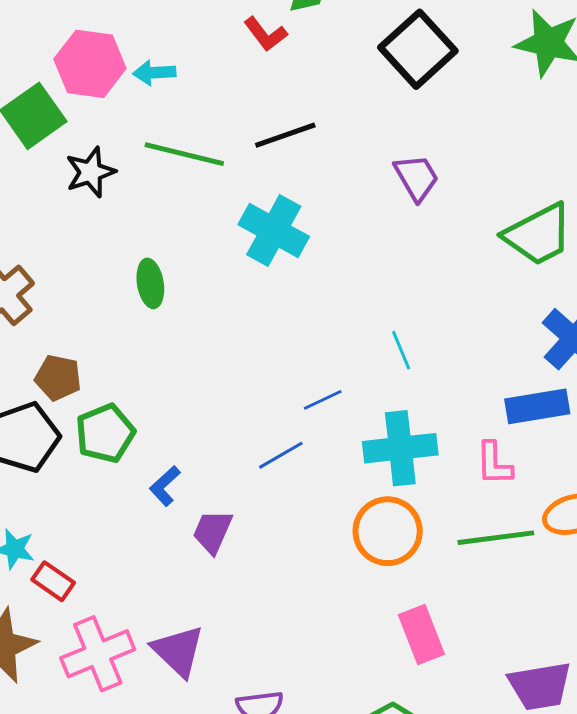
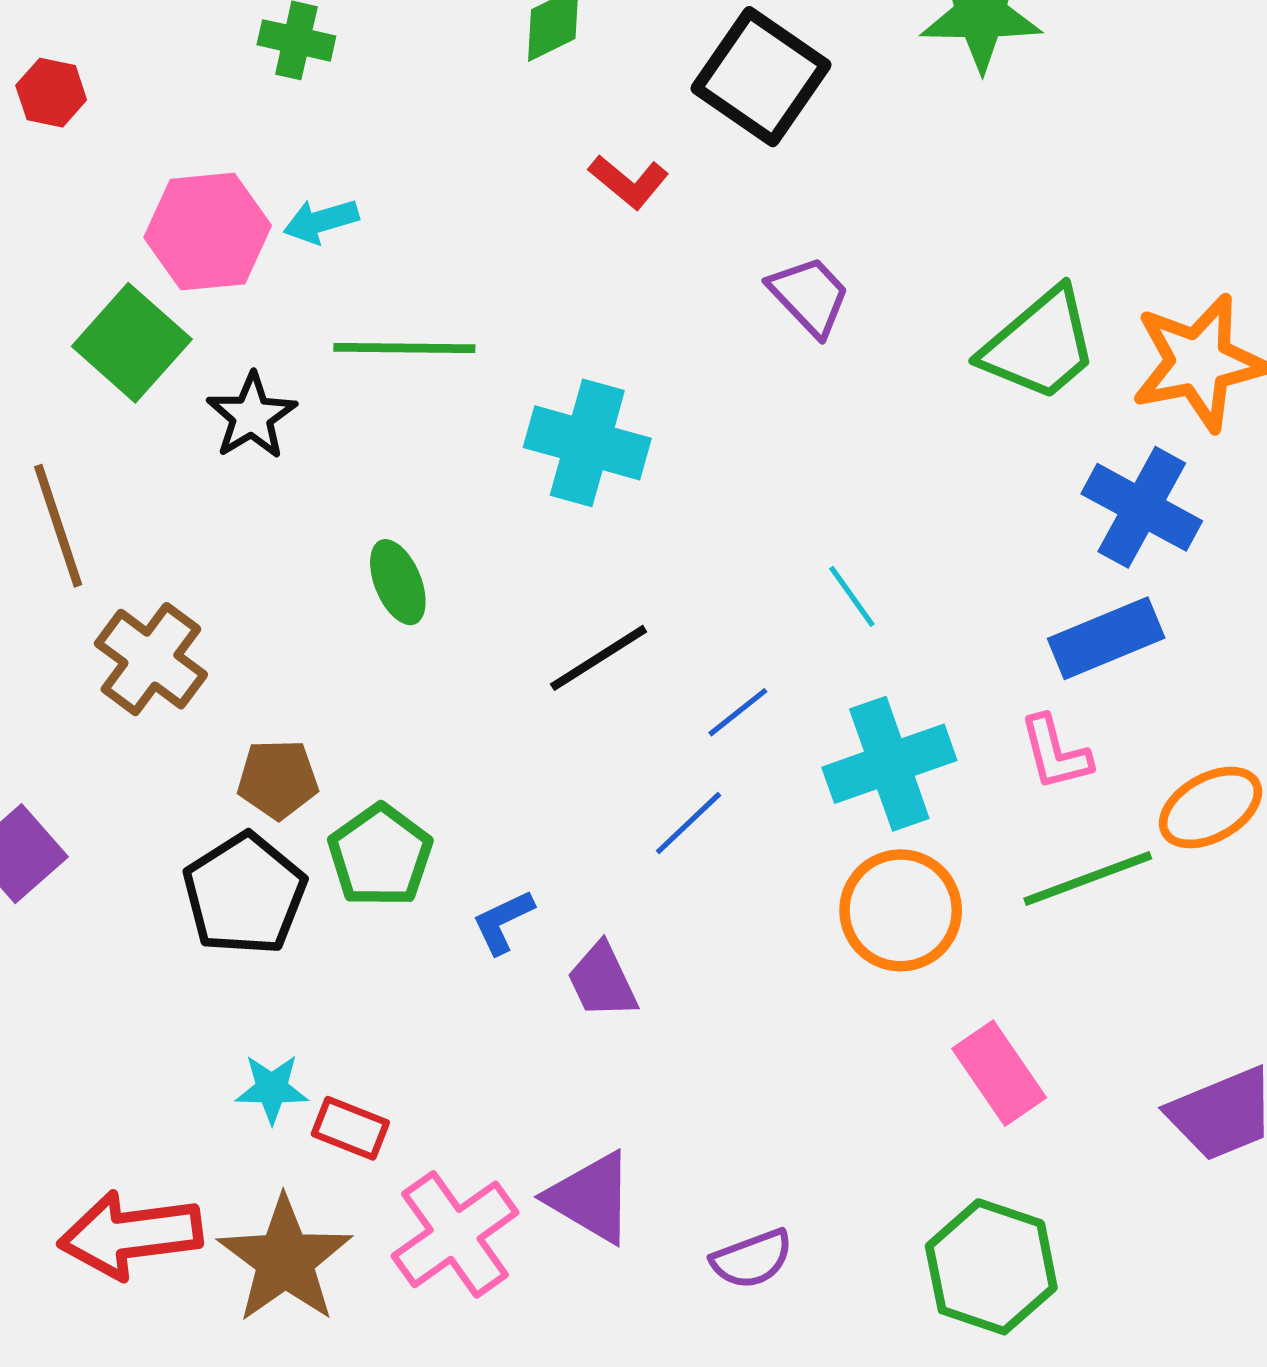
red L-shape: (265, 34) -> (629, 182), moved
black line: (285, 135) -> (599, 658), moved
blue L-shape: (165, 486) -> (503, 922), turned 30
purple trapezoid: (213, 532) -> (602, 981), turned -36

